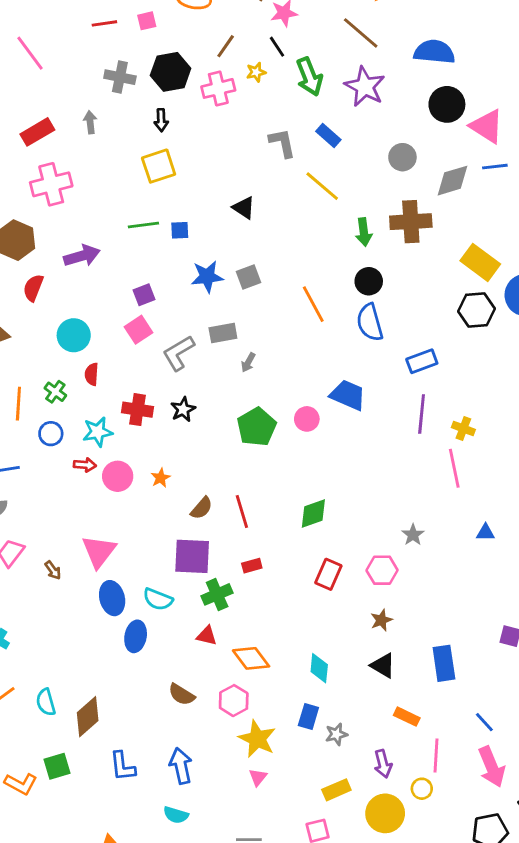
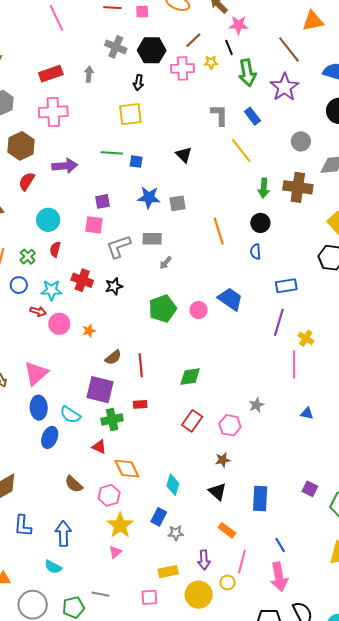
blue semicircle: (370, 322) -> (255, 252), size x0.6
pink square: (138, 330) -> (94, 225), turned 30

